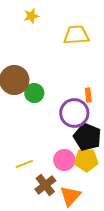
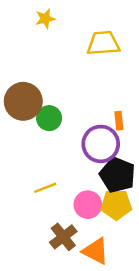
yellow line: (24, 164) -> (45, 188), moved
orange triangle: (70, 196) -> (96, 251), turned -45

